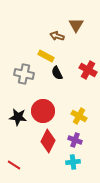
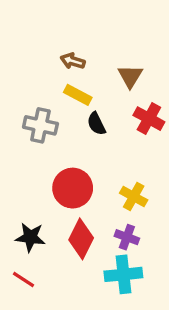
brown triangle: (76, 25) -> (130, 76), moved
brown arrow: (57, 36) -> (73, 61), moved
black star: (18, 117) -> (30, 237), moved
cyan cross: (73, 162) -> (123, 274), size x1.5

